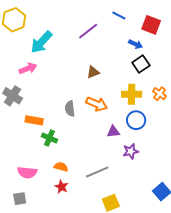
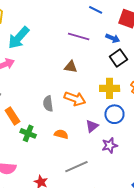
purple line: (88, 31) -> (79, 36), moved, turned 55
brown triangle: (93, 72) -> (71, 67), turned 32
orange rectangle: (34, 120) -> (12, 116), turned 48
purple triangle: (113, 132) -> (92, 126), turned -32
orange semicircle: (61, 167) -> (61, 134), moved

